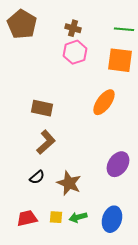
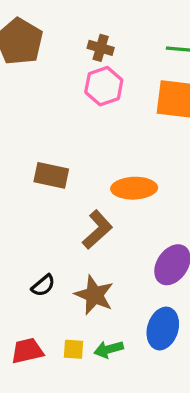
orange ellipse: (104, 102) -> (134, 188), moved, turned 52
brown L-shape: (46, 142) -> (97, 230), moved
blue ellipse: (112, 219) -> (163, 329), moved

